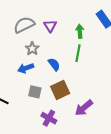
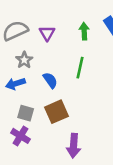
green arrow: (80, 31) -> (84, 31), moved
purple arrow: (84, 108) -> (74, 146), moved, turned -48
purple cross: (49, 118) -> (21, 136), moved

